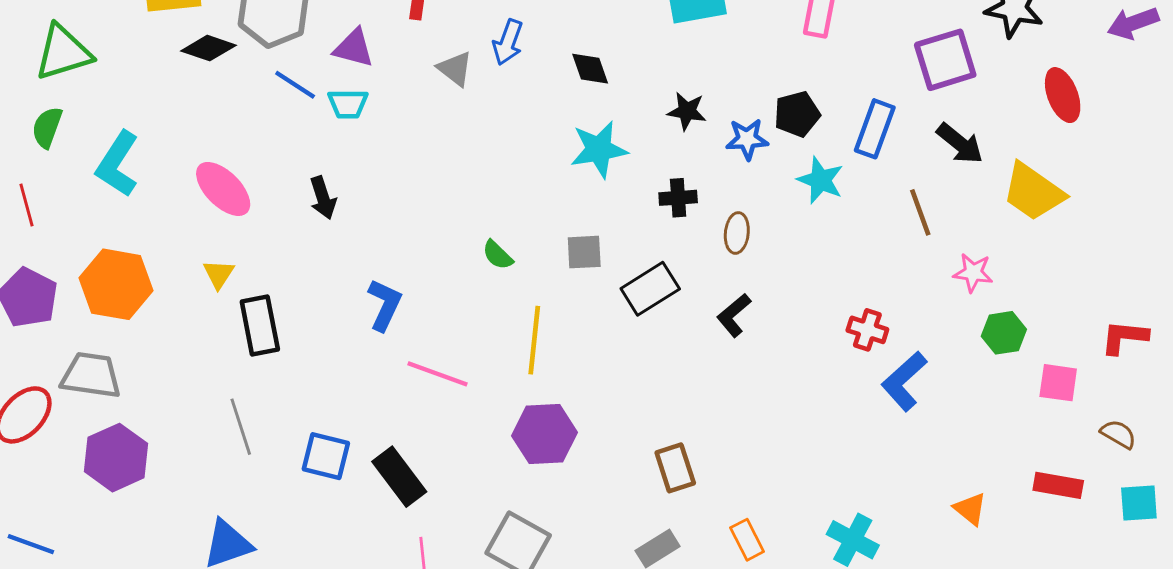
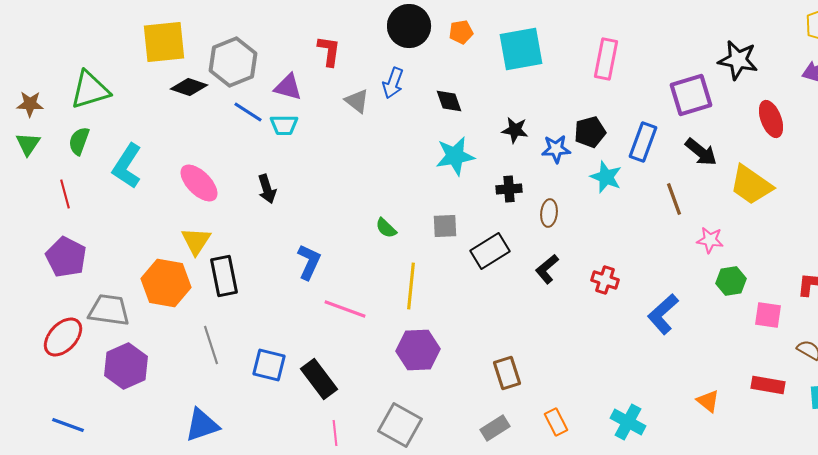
yellow triangle: (219, 274) -> (196, 241), size x1.4
orange hexagon: (116, 284) -> (166, 283), moved
red cross: (867, 330) -> (605, 280), moved

